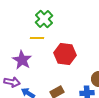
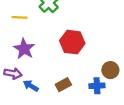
yellow line: (37, 38) -> (20, 17), moved

